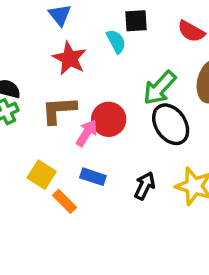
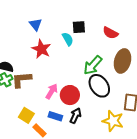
brown L-shape: (59, 110) -> (22, 80), moved
red circle: (109, 119) -> (70, 95), moved
black arrow: (145, 186) -> (75, 116), moved

